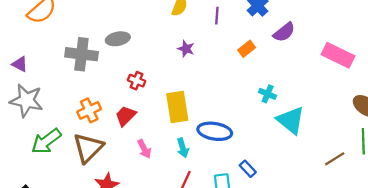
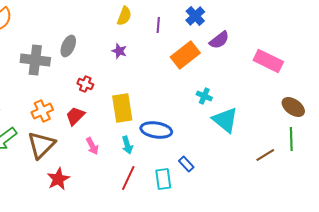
gray ellipse: (118, 39) -> (68, 46), turned -55
purple star: (186, 49) -> (119, 51), moved
orange rectangle: (247, 49) -> (185, 55), size x1.8

